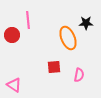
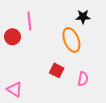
black star: (86, 23) -> (83, 17), moved
red square: (54, 67) -> (57, 70), turned 32

